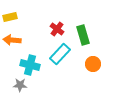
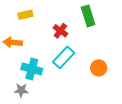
yellow rectangle: (10, 17) -> (25, 15), moved
green rectangle: (83, 35) -> (88, 16), moved

